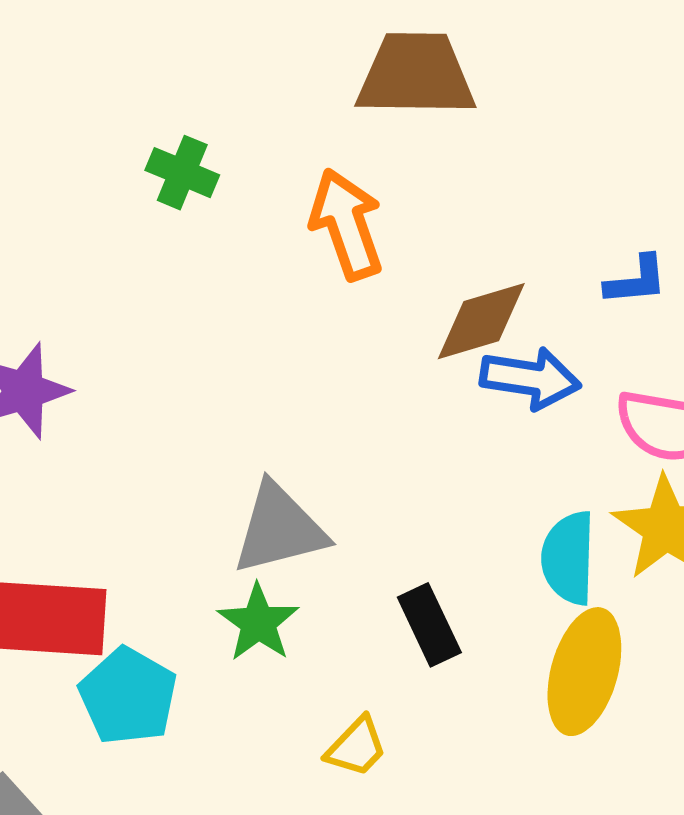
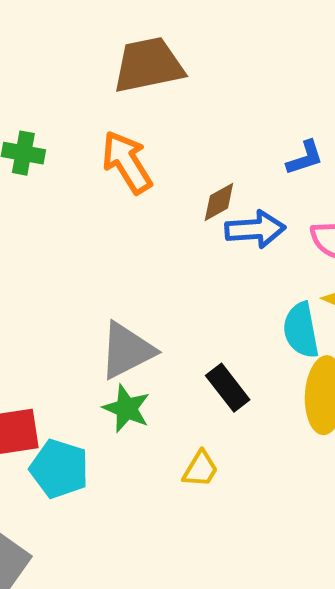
brown diamond: (481, 321) -> (219, 202), size x0.7

